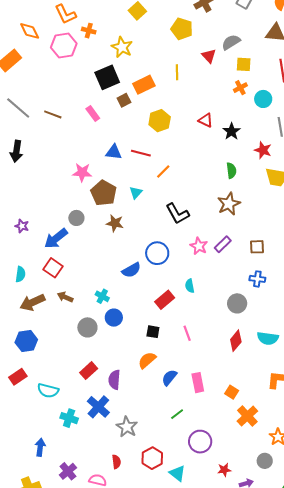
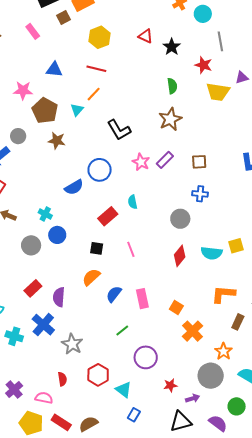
red line: (141, 153) -> (96, 69), moved
orange line: (163, 172) -> (94, 94), moved
gray circle: (265, 461) -> (211, 376), size x1.6

